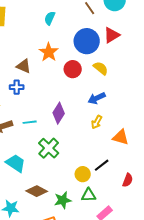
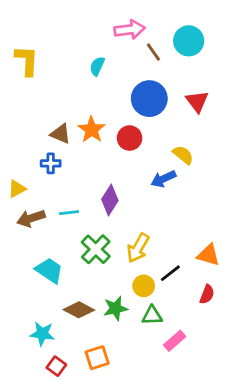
red triangle: (112, 35) -> (197, 101), moved, turned -36
orange star: (49, 52) -> (92, 130), moved
yellow semicircle: (101, 68) -> (183, 155), moved
yellow arrow: (97, 122) -> (138, 248), moved, size x1.5
orange triangle: (121, 137) -> (208, 255), moved
green star: (63, 200) -> (115, 308), moved

